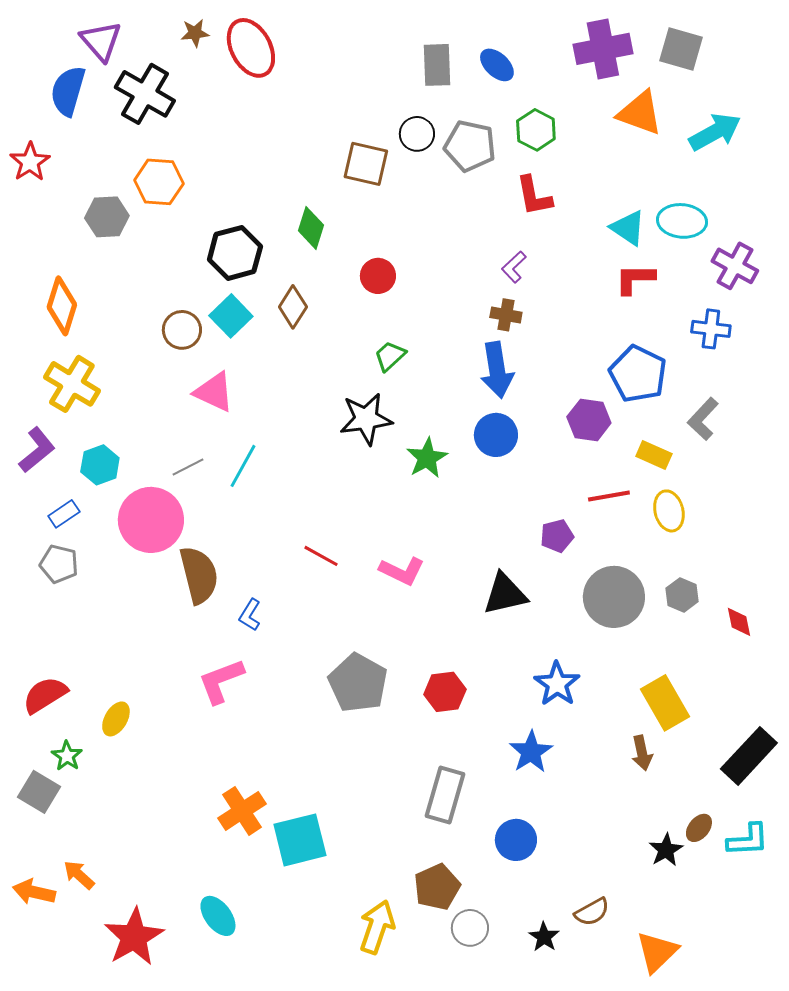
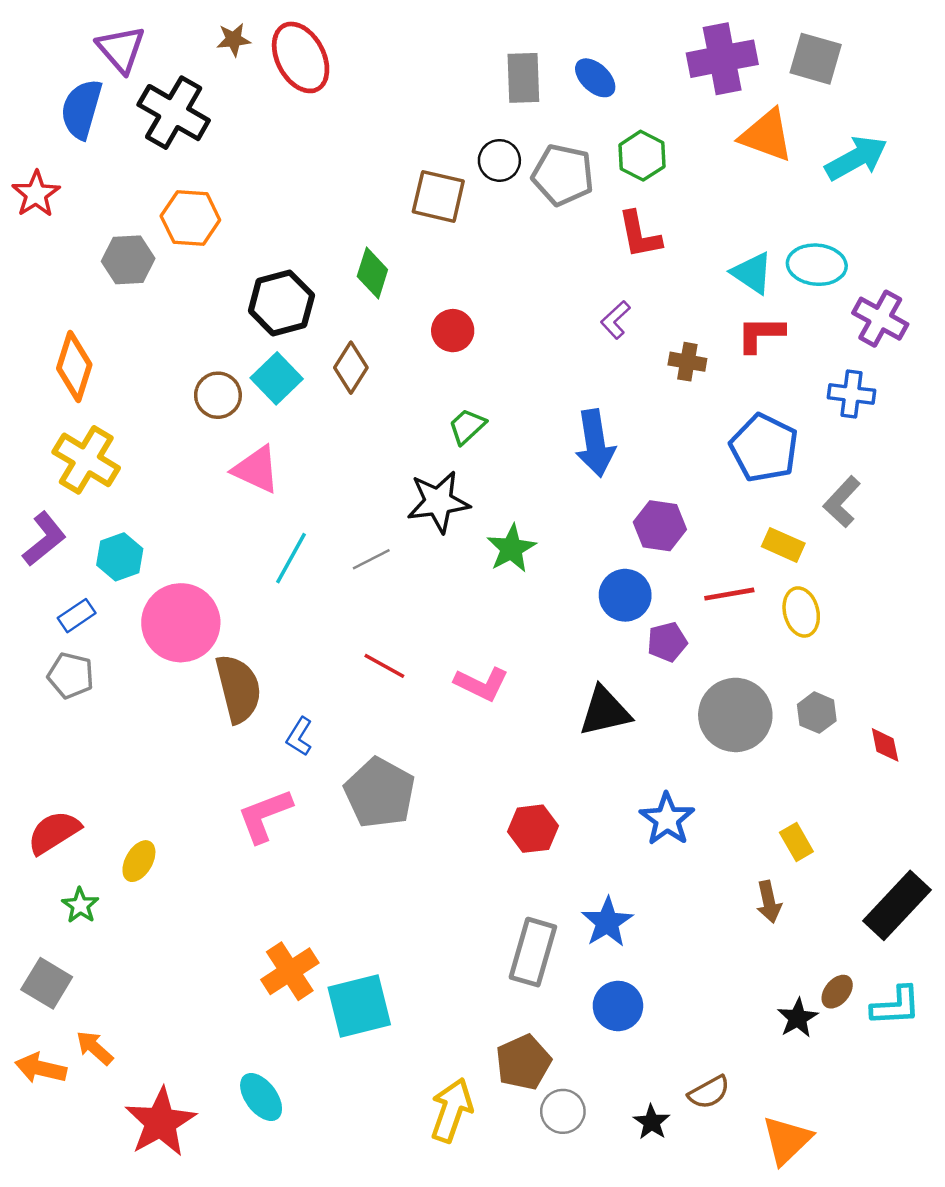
brown cross: (506, 315) -> (687, 362), moved
purple hexagon: (589, 420) -> (660, 526), moved
blue circle: (496, 435) -> (625, 595), moved
gray line: (188, 467) -> (371, 559), moved
gray pentagon: (358, 683) -> (380, 793), moved
yellow rectangle: (665, 703) -> (796, 842), size x0.6
blue star: (531, 752) -> (607, 922), moved
gray square: (39, 792) -> (47, 983), moved

